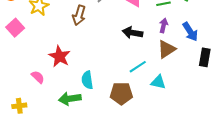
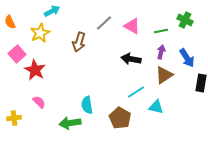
red star: (59, 56) -> (35, 70), moved
brown pentagon: (121, 93) -> (120, 118), turned 30
yellow cross: (19, 106) -> (14, 118), moved

